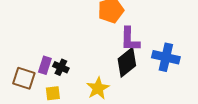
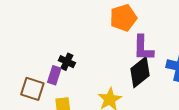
black cross: (61, 67) -> (67, 62), moved

